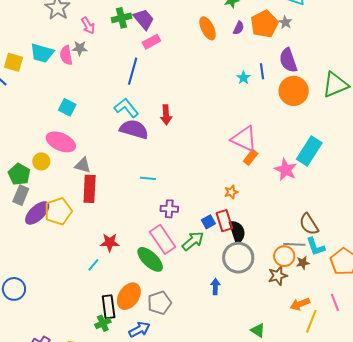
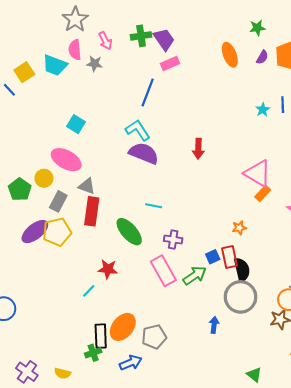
pink semicircle: (66, 55) -> (75, 50), moved
yellow square: (14, 62) -> (24, 72), turned 36
red arrow: (166, 115) -> (198, 149), moved
gray rectangle: (21, 195) -> (58, 201), moved
green ellipse: (150, 259) -> (129, 232), moved

